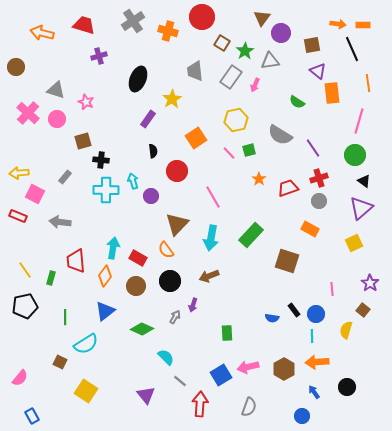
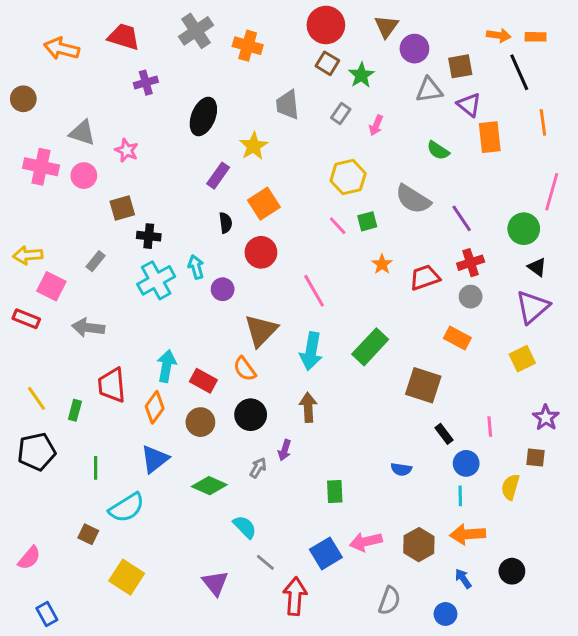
red circle: (202, 17) -> (326, 25), moved
gray triangle: (270, 61) -> (429, 90), moved
gray rectangle: (231, 77) -> (341, 114), size x0.6
pink cross: (28, 113) -> (41, 167), turned -30
pink line: (359, 121) -> (552, 192), moved
orange square: (196, 138) -> (264, 204), moved
cyan cross: (106, 190) -> (156, 280), turned -30
brown arrow: (209, 276) -> (308, 407), turned 108
black rectangle: (294, 310) -> (444, 434), moved
brown square: (363, 310) -> (536, 458), turned -32
gray semicircle: (249, 407) -> (389, 601), moved

